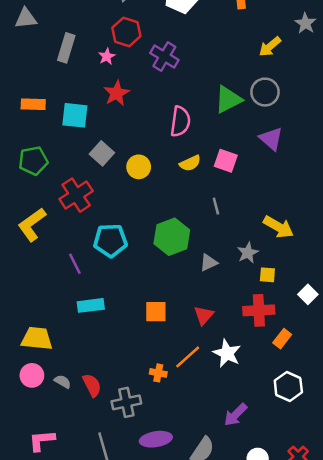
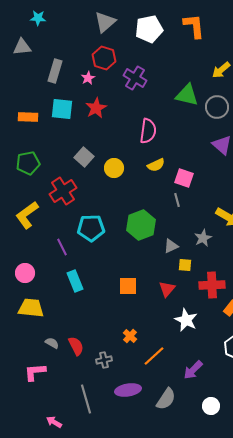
green triangle: (228, 99) -> (187, 95), moved, turned 40
cyan square: (75, 115) -> (62, 109), moved
pink square: (226, 161) -> (184, 178), moved
yellow square: (267, 275) -> (185, 265), moved
cyan rectangle: (91, 305) -> (75, 281), turned 75
orange line: (188, 357) -> (154, 356), moved
orange cross: (158, 373) -> (130, 336), turned 32
pink circle: (32, 375) -> (25, 273), moved
gray cross: (126, 402) -> (104, 360), size x0.7
pink L-shape: (42, 440) -> (35, 372), moved

